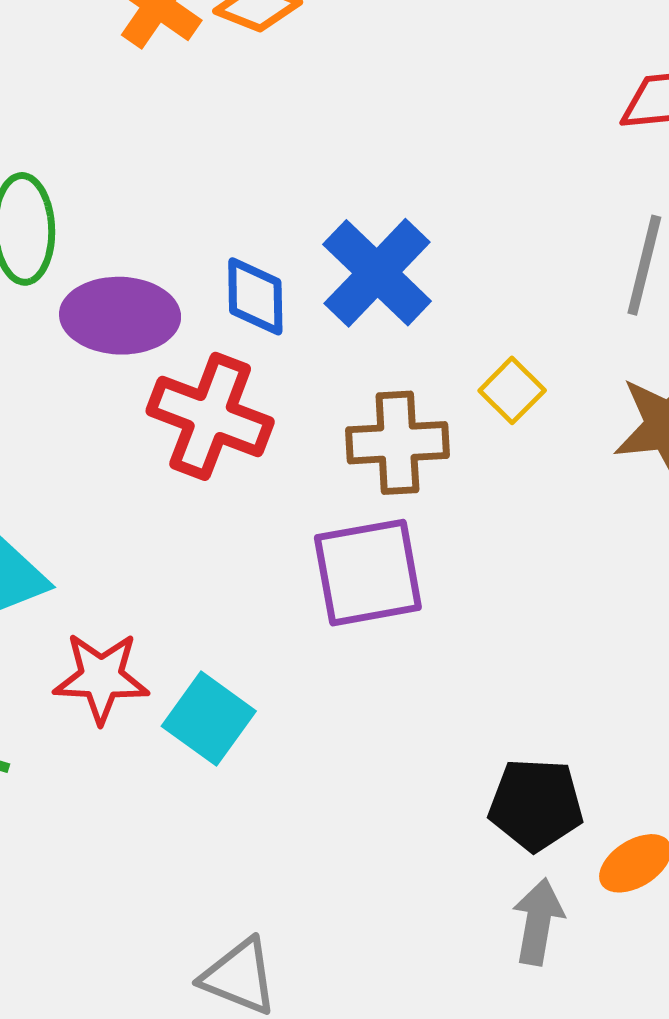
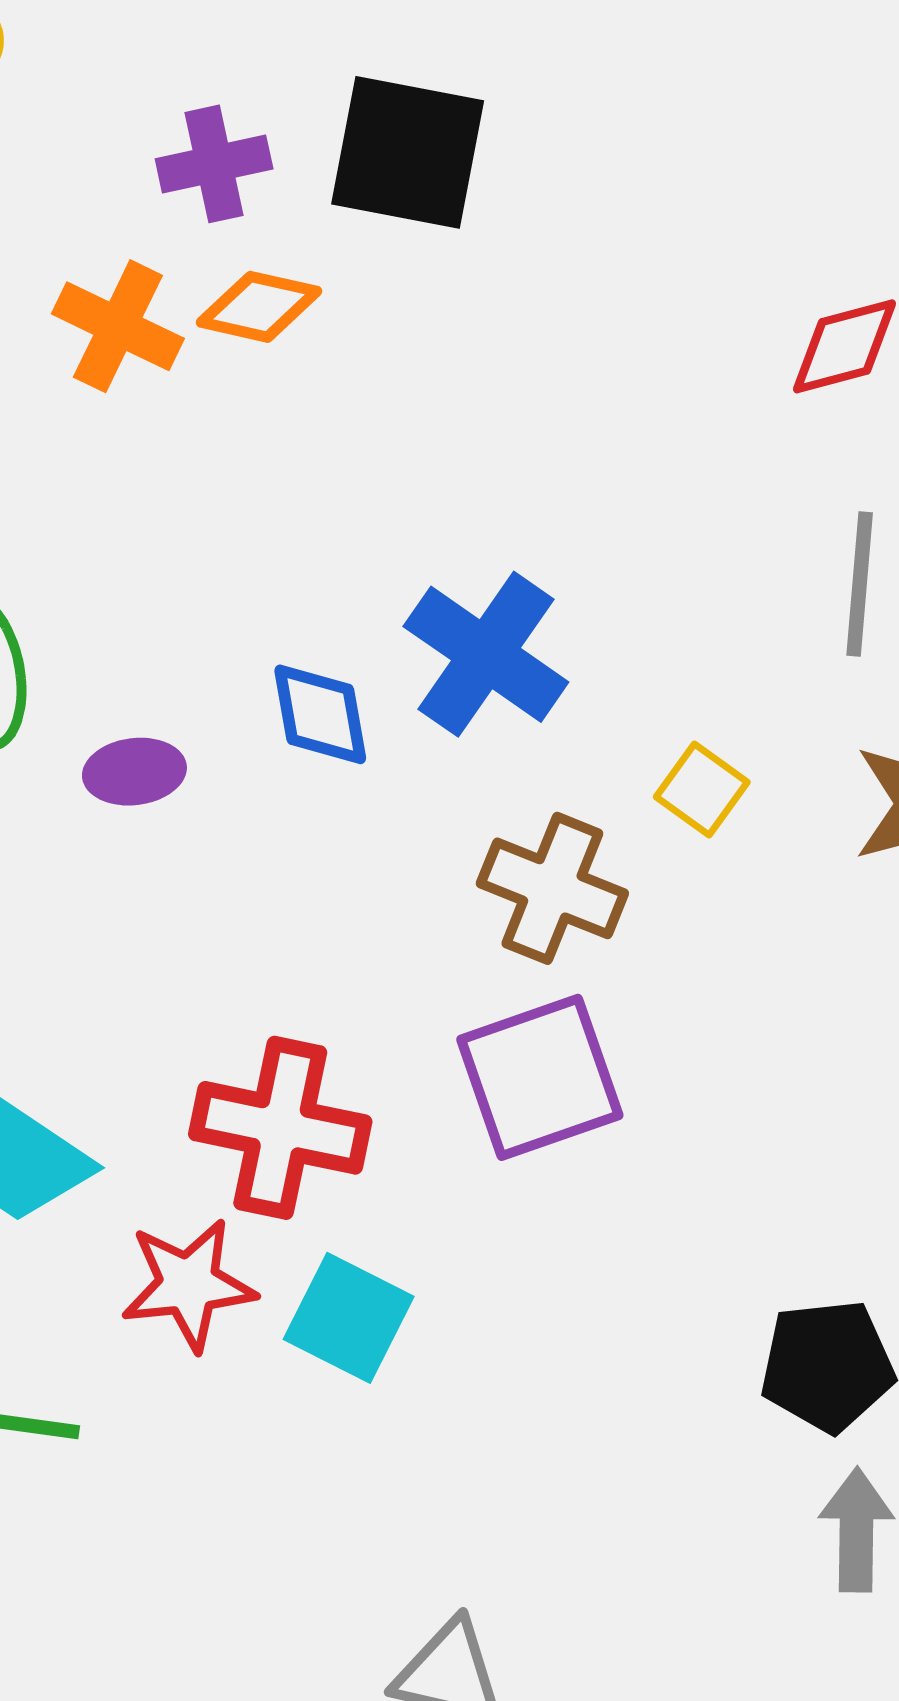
purple ellipse: (120, 316) -> (134, 772), size x0.6
red cross: (210, 416) -> (280, 1128), moved
brown cross: (397, 443) -> (552, 888), turned 34

